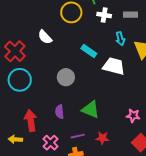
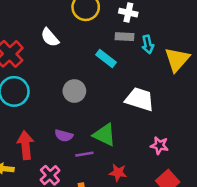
gray rectangle: (130, 15) -> (125, 37), moved
white trapezoid: (114, 66) -> (140, 99), moved
purple semicircle: (60, 112) -> (64, 136), turned -72
purple line: (78, 136) -> (84, 154), moved

